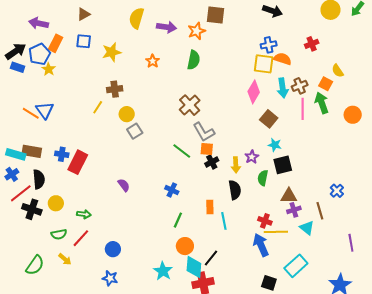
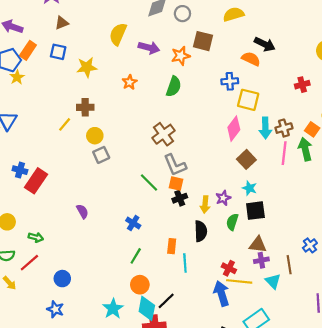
blue cross: (269, 45) -> (230, 81), moved
orange semicircle: (283, 59) -> (251, 59), moved

